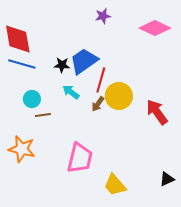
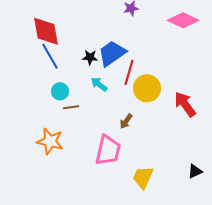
blue line: (22, 64) -> (50, 56), turned 44
brown arrow: (98, 104) -> (126, 121), moved
yellow trapezoid: (115, 185) -> (143, 177), turned 65

